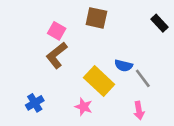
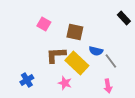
brown square: (96, 18) -> (75, 32), moved
brown L-shape: (57, 55) -> (56, 55), moved, turned 35

